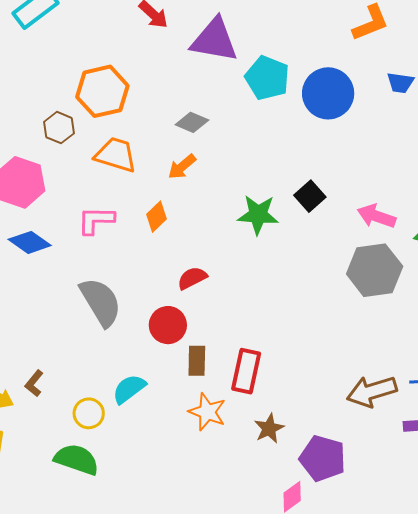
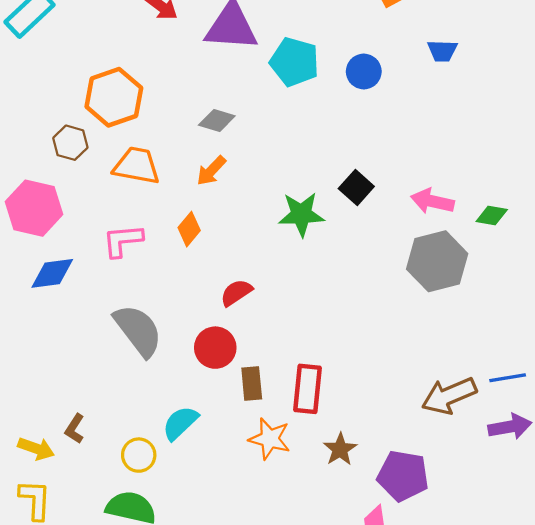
blue circle: (328, 93) -> (364, 71), size x0.6
blue diamond: (30, 242) -> (52, 273), turned -36

